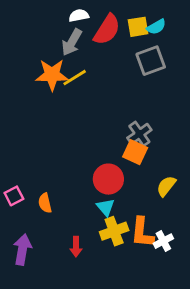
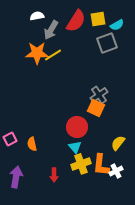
white semicircle: (79, 16) -> (37, 16), moved
cyan semicircle: (156, 27) -> (117, 25), moved
yellow semicircle: (166, 186) -> (118, 143), moved

